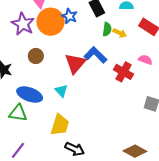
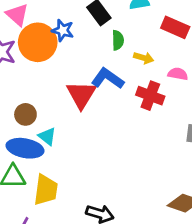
yellow arrow: (120, 33) -> (144, 58), moved
brown circle: (36, 56) -> (25, 114), moved
cyan triangle: (61, 91) -> (47, 136), moved
yellow trapezoid: (60, 125) -> (46, 190), moved

